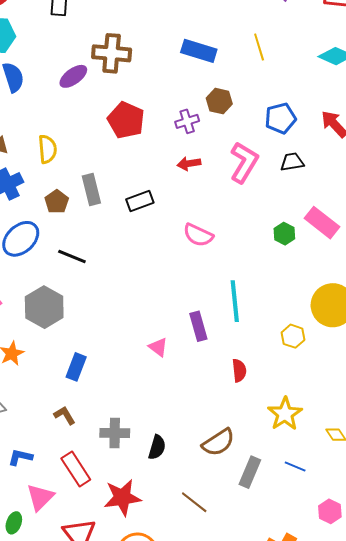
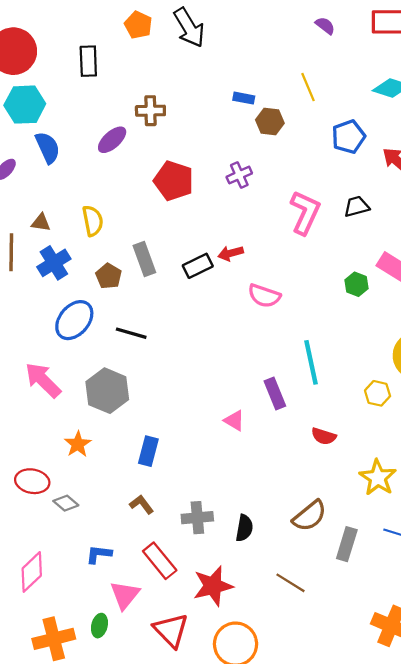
blue rectangle: (199, 51) -> (244, 98), size x0.6
brown cross: (112, 53) -> (150, 111), size x0.7
brown hexagon: (219, 101) -> (270, 122), moved
blue pentagon: (280, 118) -> (348, 137), moved
red arrow: (189, 164) -> (231, 253), moved
red semicircle: (239, 370) -> (324, 436), turned 120

